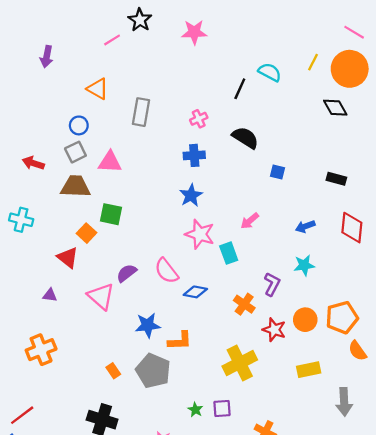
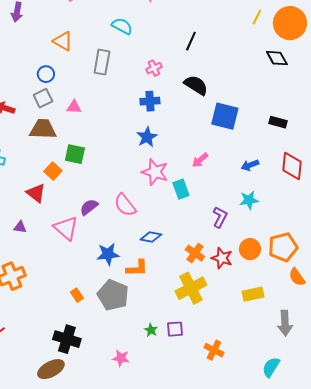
cyan semicircle: (270, 72) -> (122, 26), moved
pink triangle: (110, 162) -> (74, 107), size x0.7
blue square: (277, 172) -> (225, 116), size x2.0
blue diamond: (195, 292) -> (151, 237), moved
orange cross: (244, 304) -> (195, 253), moved

